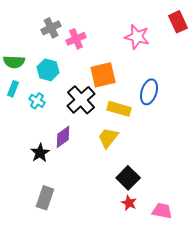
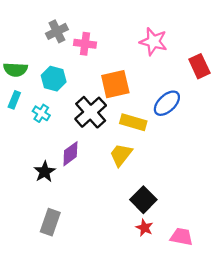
red rectangle: (178, 22) -> (199, 66), moved
pink cross: (76, 39) -> (85, 44), turned 30
blue ellipse: (149, 92) -> (167, 103), turned 30

